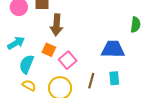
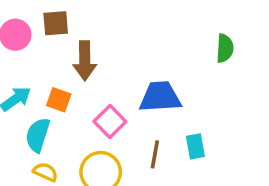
blue trapezoid: (113, 49) -> (160, 97), moved
orange square: (49, 50) -> (59, 100), moved

